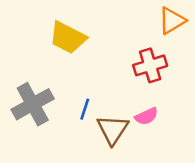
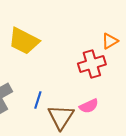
orange triangle: (172, 21) -> (110, 41), moved, size x0.7

